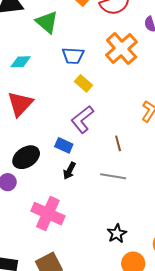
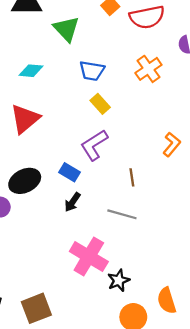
orange cross: (122, 48) -> (148, 69), size x0.7
pink cross: (48, 214) -> (89, 257), moved

